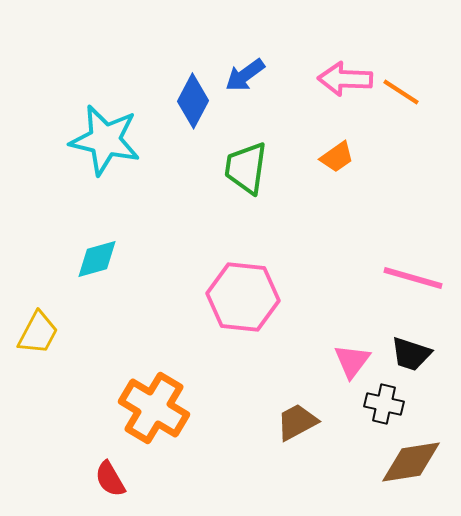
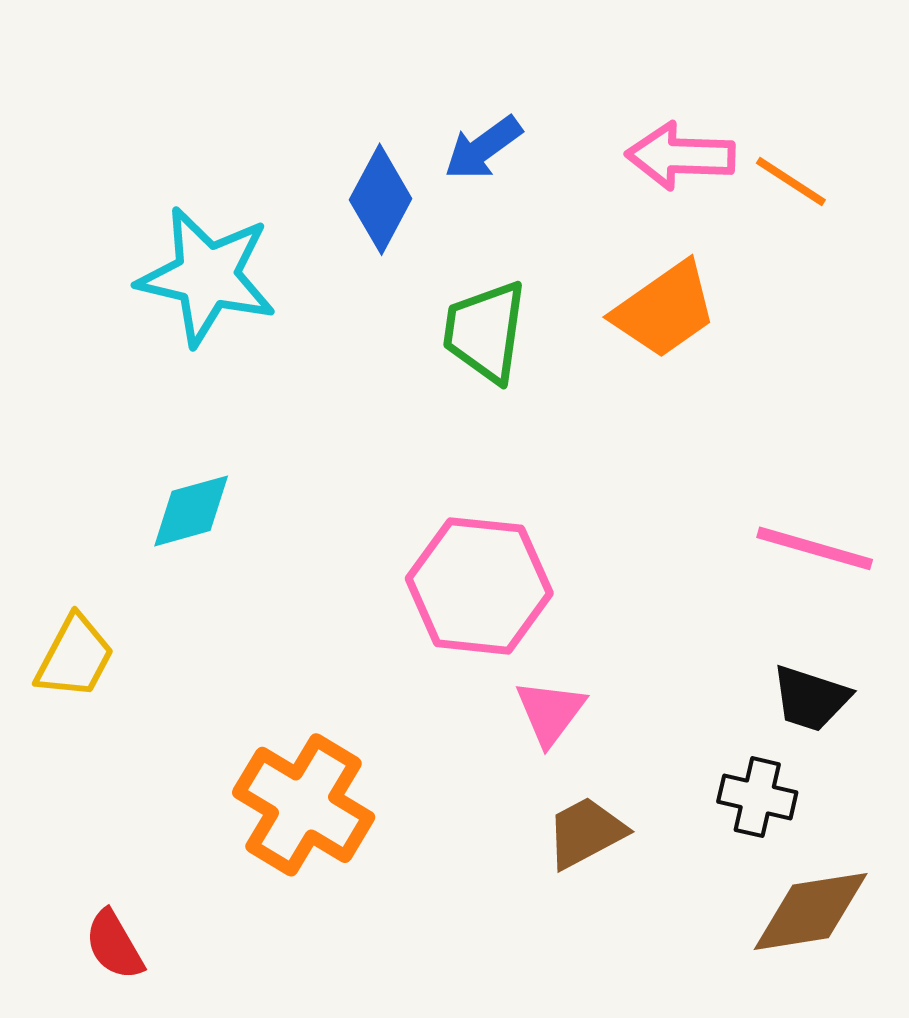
orange trapezoid: (337, 157) -> (665, 310), size x1.6
pink triangle: (352, 361) -> (550, 712), moved
red semicircle: (110, 479) -> (114, 945), moved

